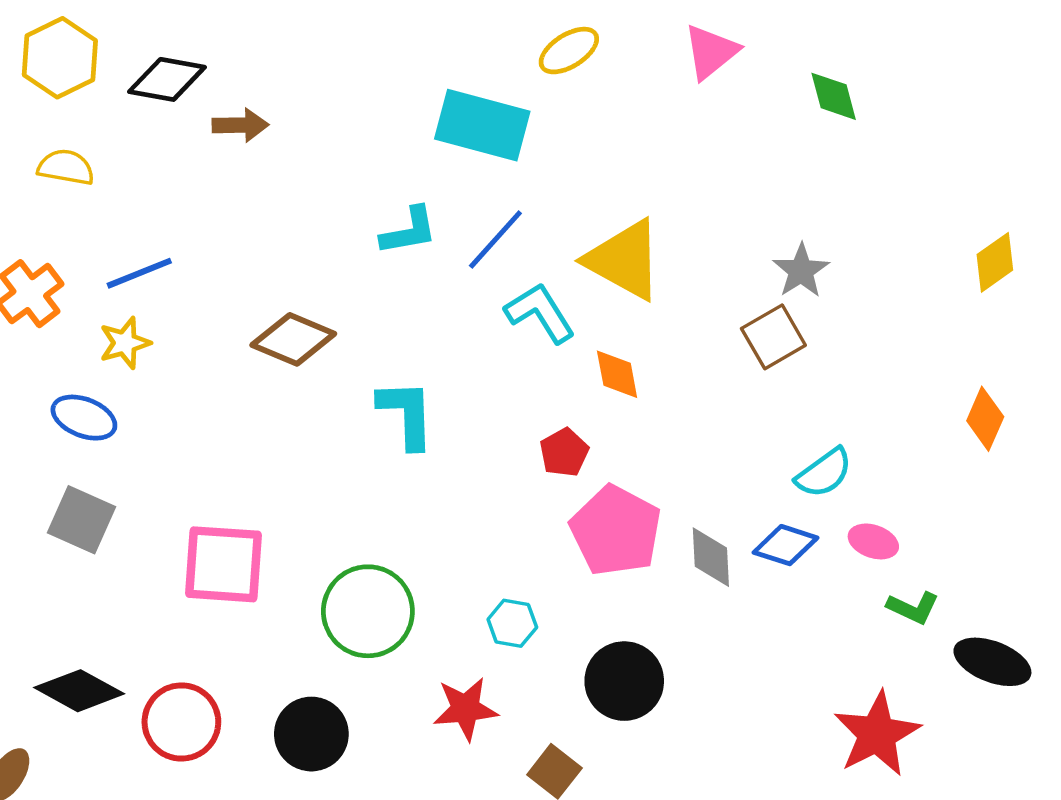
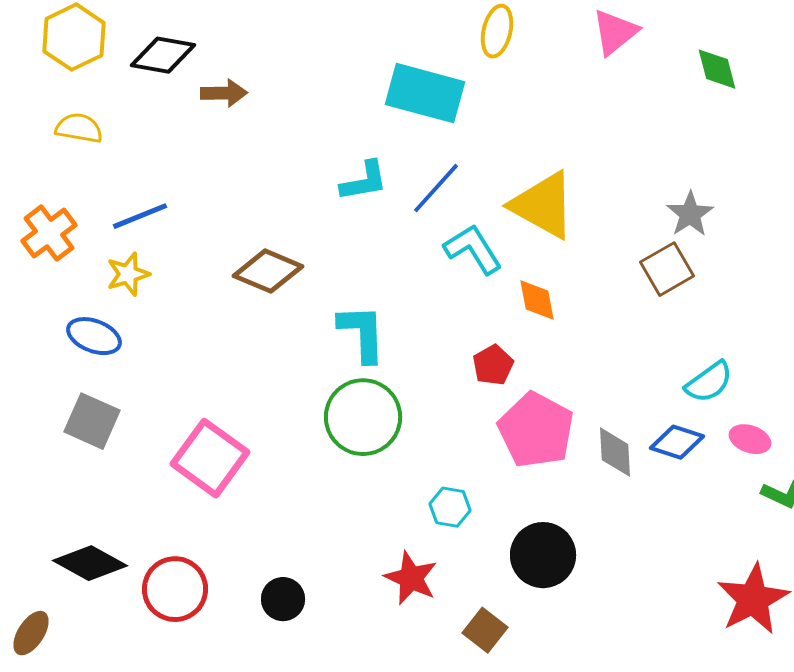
yellow ellipse: (569, 51) -> (497, 31), turned -45
pink square: (224, 564) -> (210, 458), turned 32
green circle: (368, 611) -> (363, 417), moved
red star: (465, 709) -> (411, 578), turned 30
black circle: (311, 734) -> (283, 599), size x0.7

